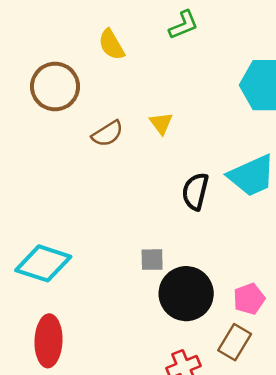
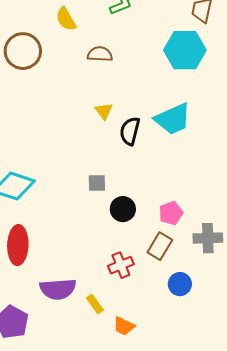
yellow triangle: (161, 123) -> (104, 111), moved
brown semicircle: (107, 134) -> (100, 54), moved, turned -145
black circle: (186, 294) -> (123, 209), size x0.6

